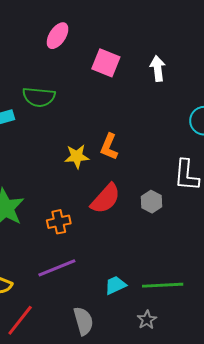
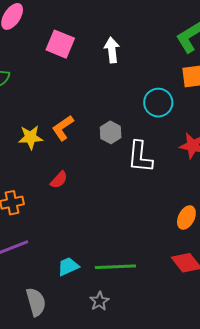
orange L-shape: (109, 147) -> (63, 128), turned 32
red semicircle: (105, 199) -> (59, 180), size x0.6
gray hexagon: (151, 202) -> (111, 132), moved

